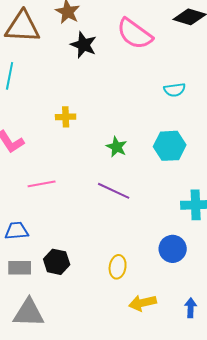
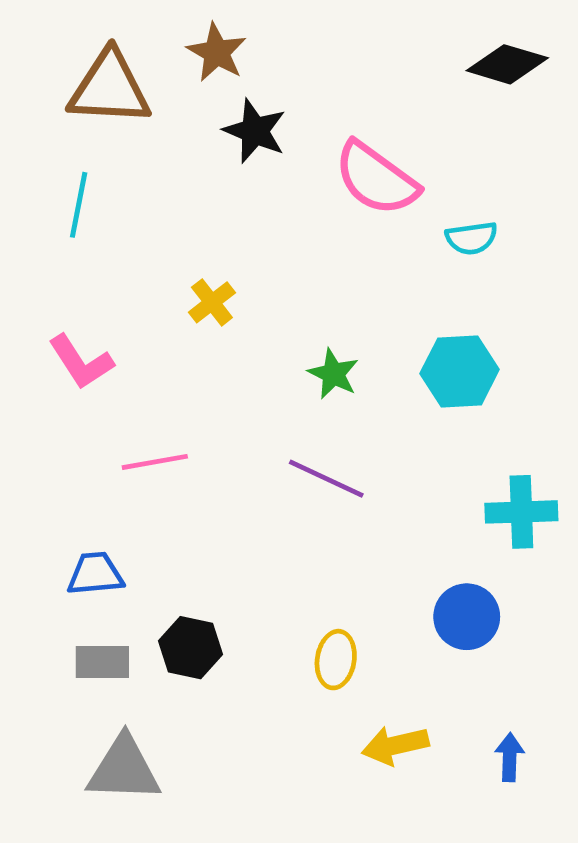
pink semicircle: (135, 34) -> (376, 179), moved
yellow cross: (66, 117) -> (212, 302), turned -36

